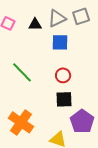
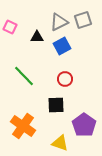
black triangle: (35, 24) -> (37, 37), moved
blue square: (60, 42) -> (62, 46), turned -30
black square: (64, 99) -> (56, 105), moved

